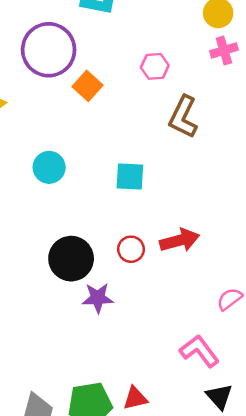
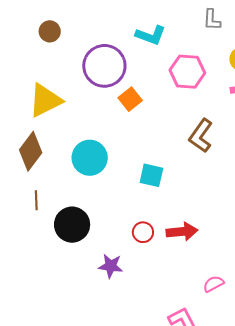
pink hexagon: (155, 66) -> (187, 72), moved, size x1.6
cyan circle: (49, 167) -> (90, 158), size x1.4
black circle: (71, 259) -> (72, 225), moved

